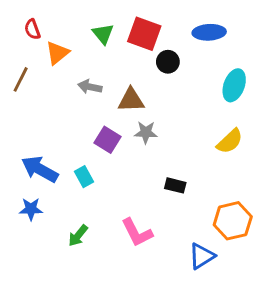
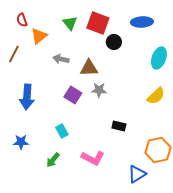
blue arrow: (40, 169) -> (27, 97), moved, turned -115
cyan rectangle: (84, 177) -> (62, 131), moved
pink L-shape: (137, 233) -> (93, 158), turned -35

